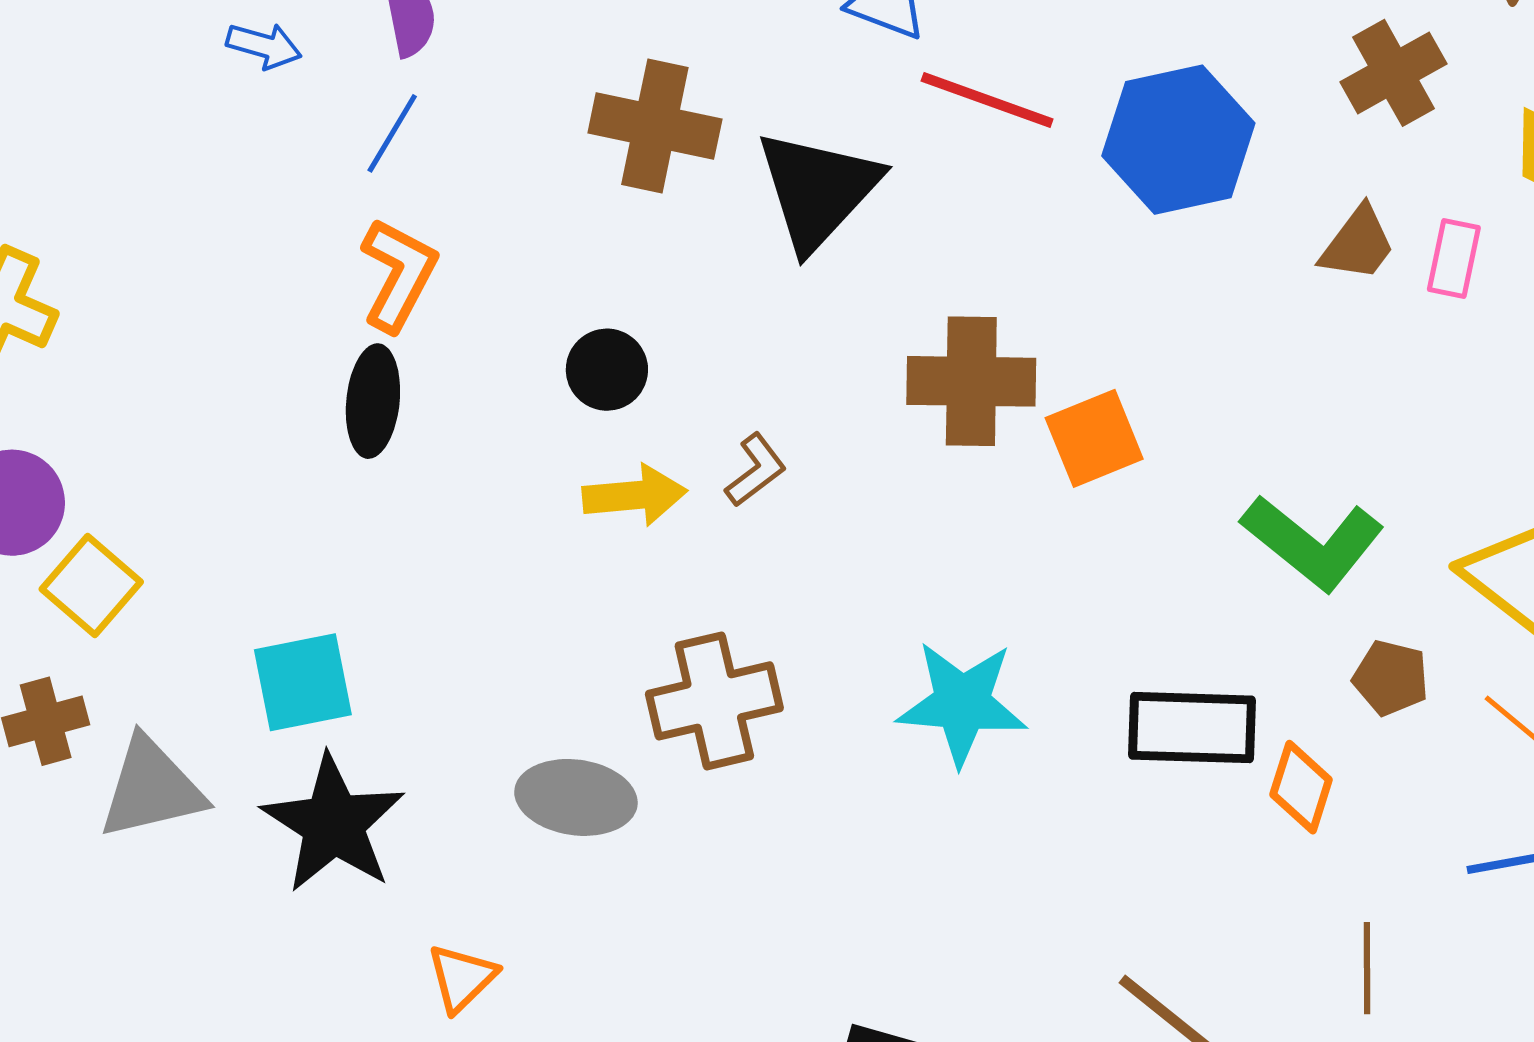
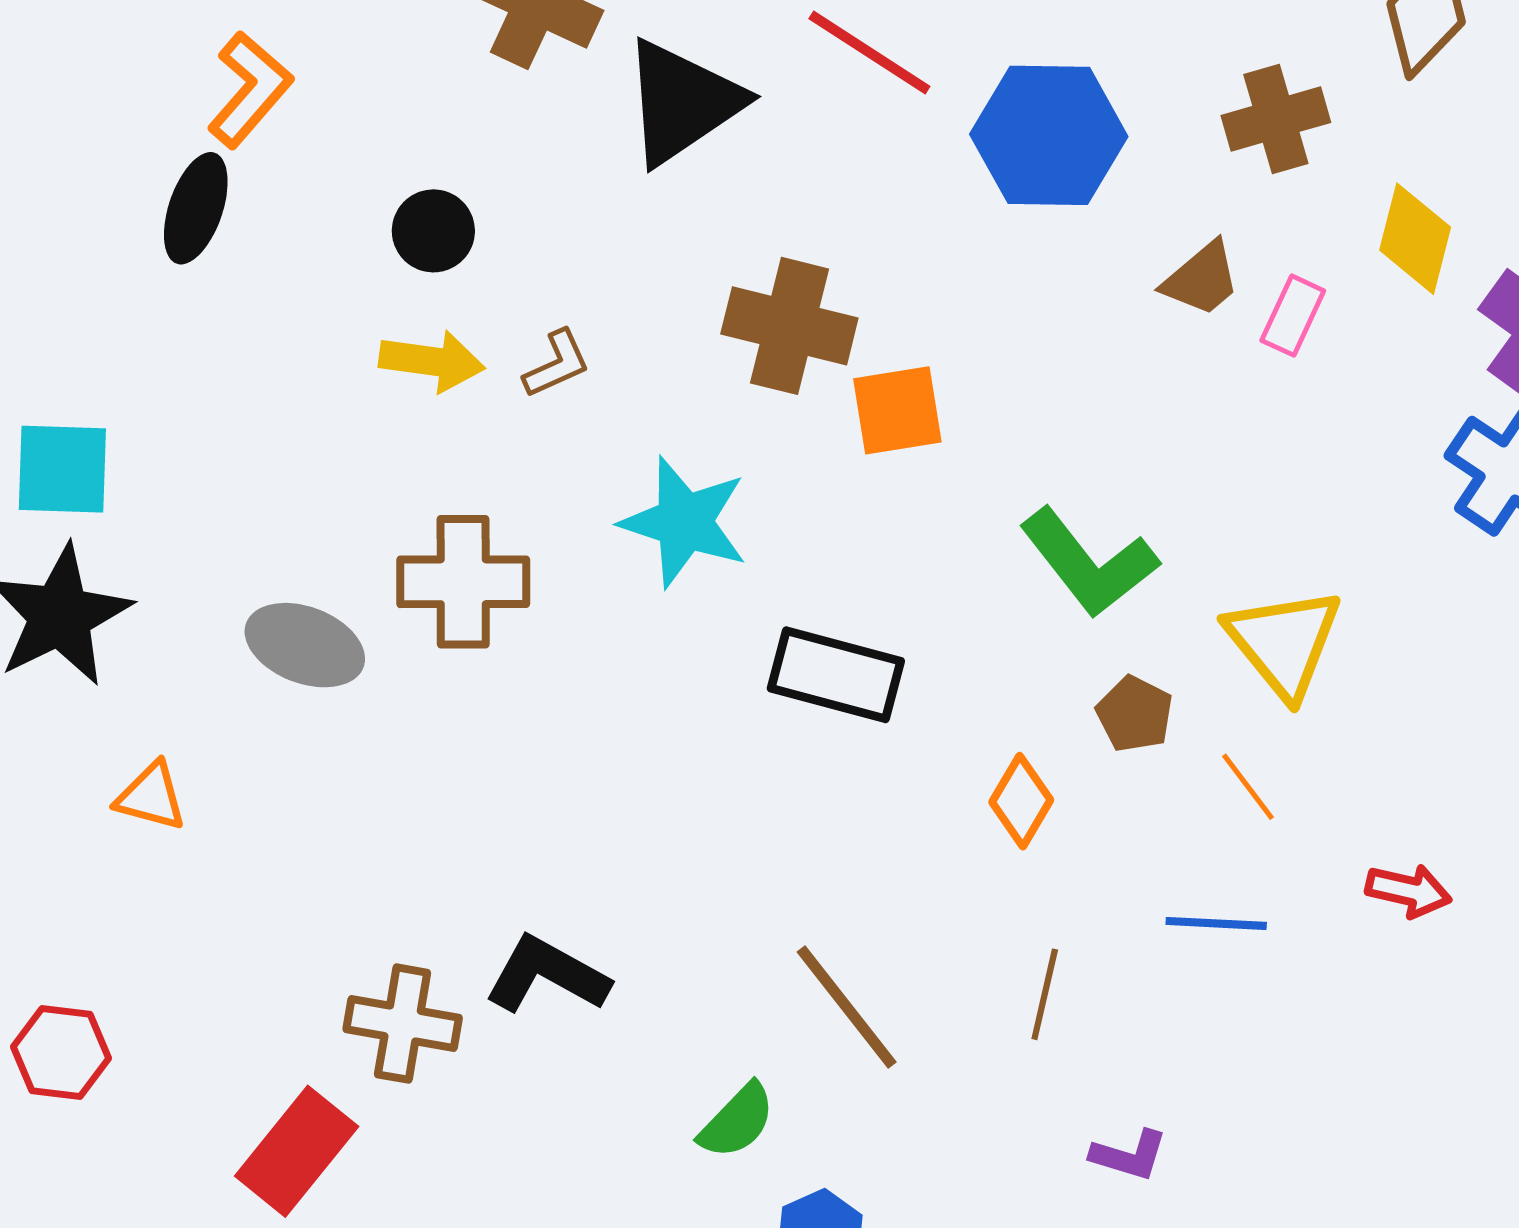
cyan star: (962, 703) -> (684, 522), moved
black rectangle: (1192, 728) -> (836, 675), moved
orange triangle: (462, 978) -> (151, 797), turned 46

